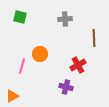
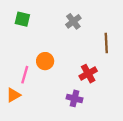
gray cross: (65, 19) -> (73, 21), turned -32
orange triangle: (12, 96) -> (13, 95), moved

